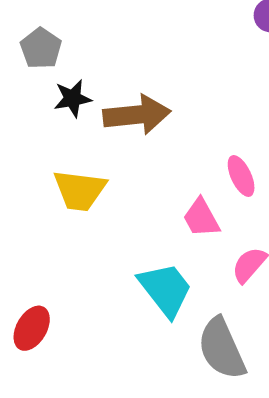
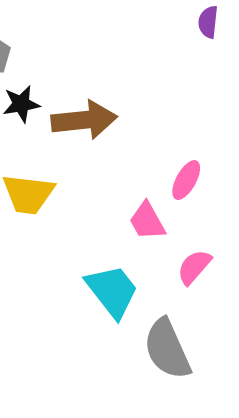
pink ellipse: (241, 176) -> (186, 180), turned 54

